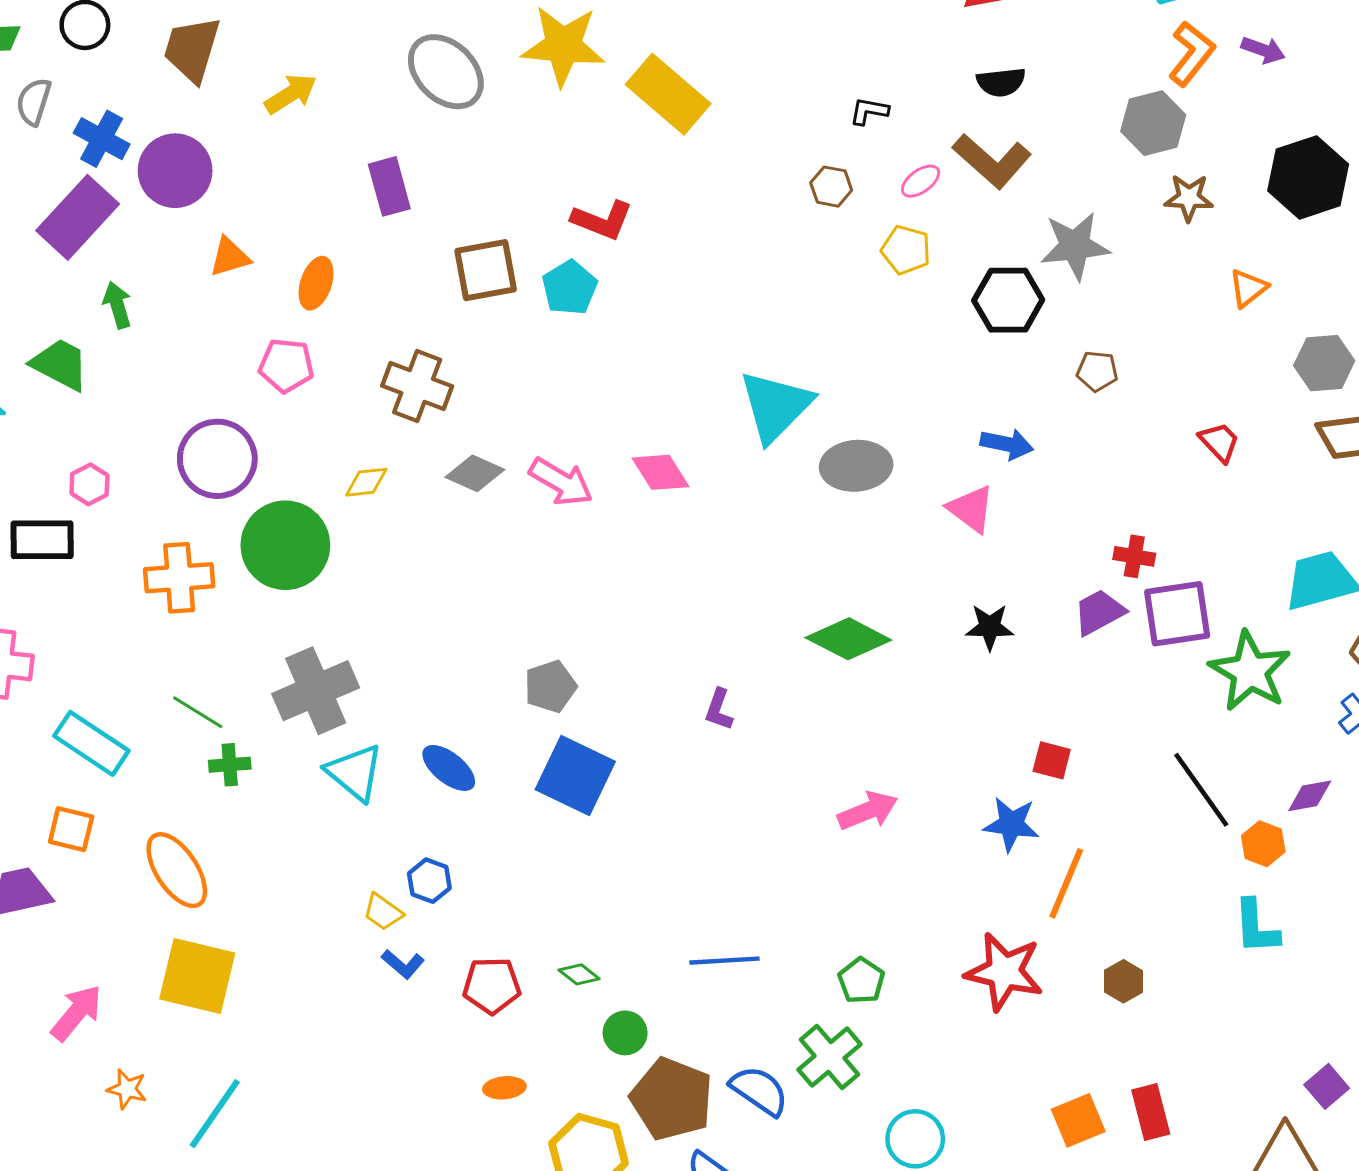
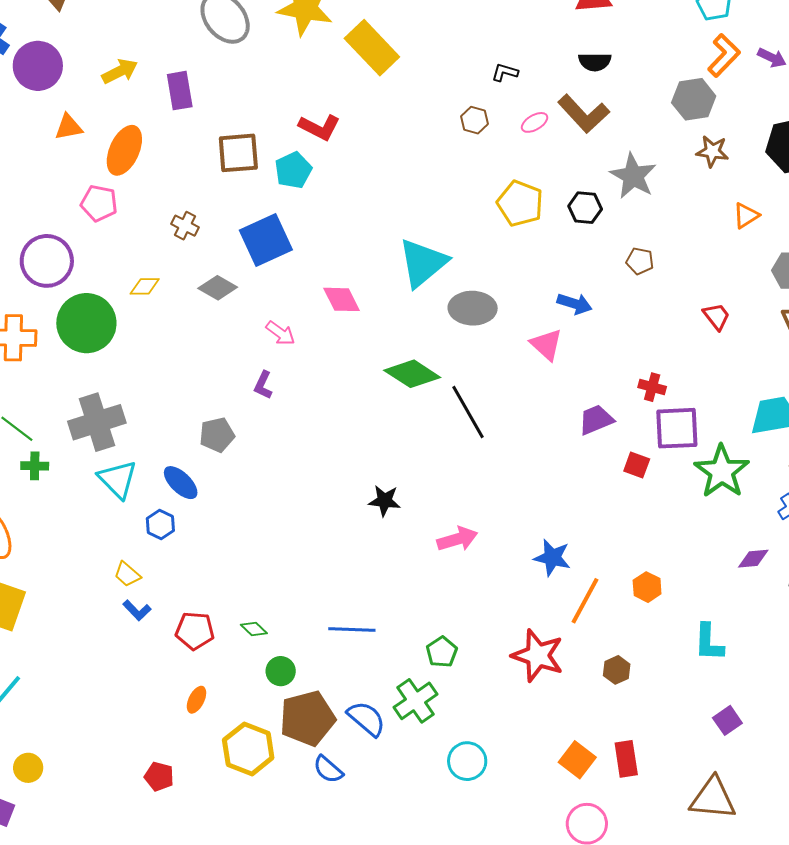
yellow arrow: (291, 94) -> (120, 71), moved
gray star: (1075, 246) -> (633, 176), turned 30
yellow pentagon: (906, 250) -> (520, 203), moved, size x1.4
orange ellipse: (316, 283) -> (124, 150), size x1.4
black hexagon: (1008, 300) -> (585, 208), size x0.7
brown cross: (417, 386) -> (185, 226), size x0.6
pink arrow: (561, 482) -> (280, 333), moved, size x0.7
purple trapezoid: (1099, 612) -> (596, 420), moved
black star: (990, 627) -> (385, 501), moved
green diamond: (848, 639) -> (412, 374), moved
gray pentagon: (550, 686) -> (217, 435), moved
purple L-shape: (719, 709) -> (263, 385), moved
red square: (1052, 760) -> (637, 465), moved
blue square: (575, 775) -> (266, 240), moved, turned 34
black line: (1201, 790) -> (468, 412), moved
orange hexagon: (1263, 844) -> (647, 587), moved
blue hexagon: (429, 881) -> (160, 524), moved
purple square: (1327, 1086) -> (727, 720), moved
orange ellipse: (504, 1088) -> (196, 700), turned -64
brown pentagon: (672, 1099) -> (307, 718), turned 30
orange square: (1078, 1120) -> (577, 760), turned -36

